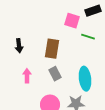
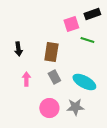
pink square: (72, 21) -> (71, 24), turned -35
cyan ellipse: (85, 79) -> (84, 82), turned -55

